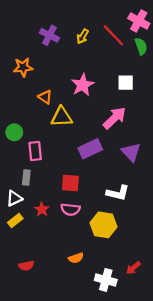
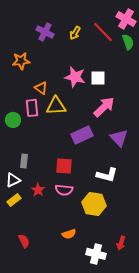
white square: (126, 83) -> (98, 78), moved
pink star: (83, 85) -> (75, 77), turned -30
pink rectangle: (35, 151) -> (32, 108), moved
red semicircle: (26, 266) -> (24, 241), turned -104
red arrow: (133, 268) -> (121, 243), turned -32

